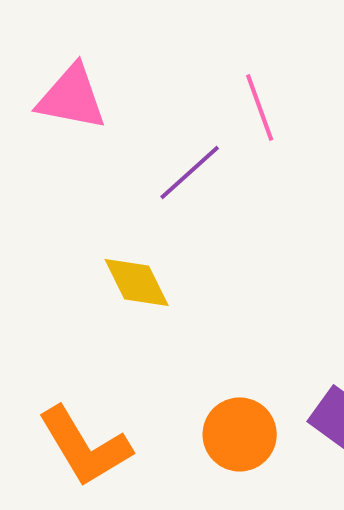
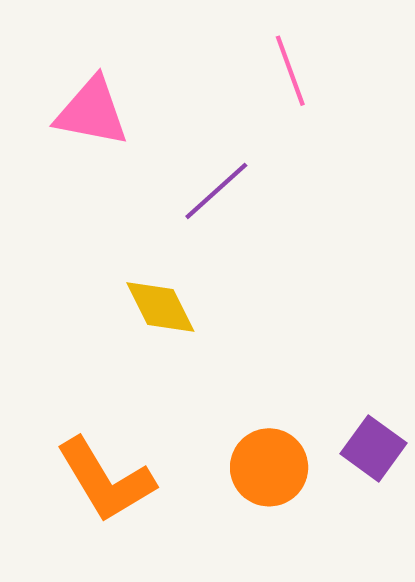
pink line: (260, 107) -> (290, 71), moved

